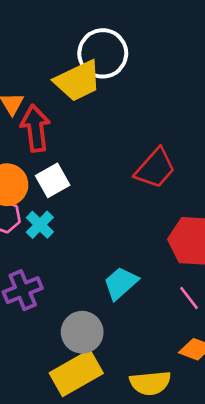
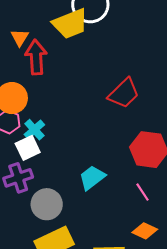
white square: (53, 180) -> (28, 148), moved
gray circle: (82, 332) -> (47, 204), moved

